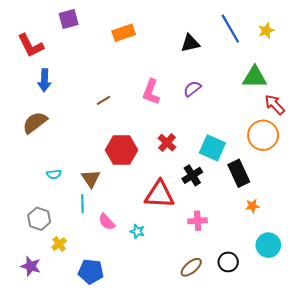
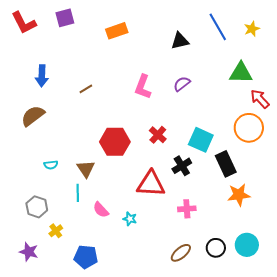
red L-shape: (31, 45) -> (24, 23), moved
brown line: (104, 100) -> (86, 89), moved
orange star: (252, 206) -> (239, 195), size x1.6
cyan circle: (268, 245) -> (247, 245), moved

